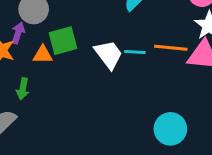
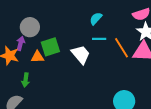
orange line: (171, 48) -> (121, 48), turned 55
cyan line: (135, 52) -> (99, 39), moved

